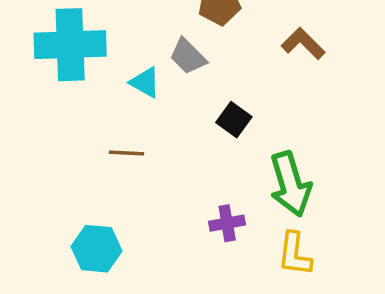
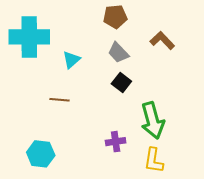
gray trapezoid: (188, 56) -> (118, 53), moved
cyan triangle: (145, 82) -> (71, 60), turned 48

